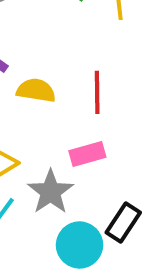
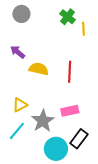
pink rectangle: (87, 154) -> (70, 111), moved

